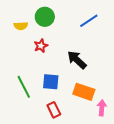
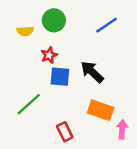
blue square: (51, 82) -> (60, 77), moved
green line: (24, 87) -> (29, 104), turned 75

